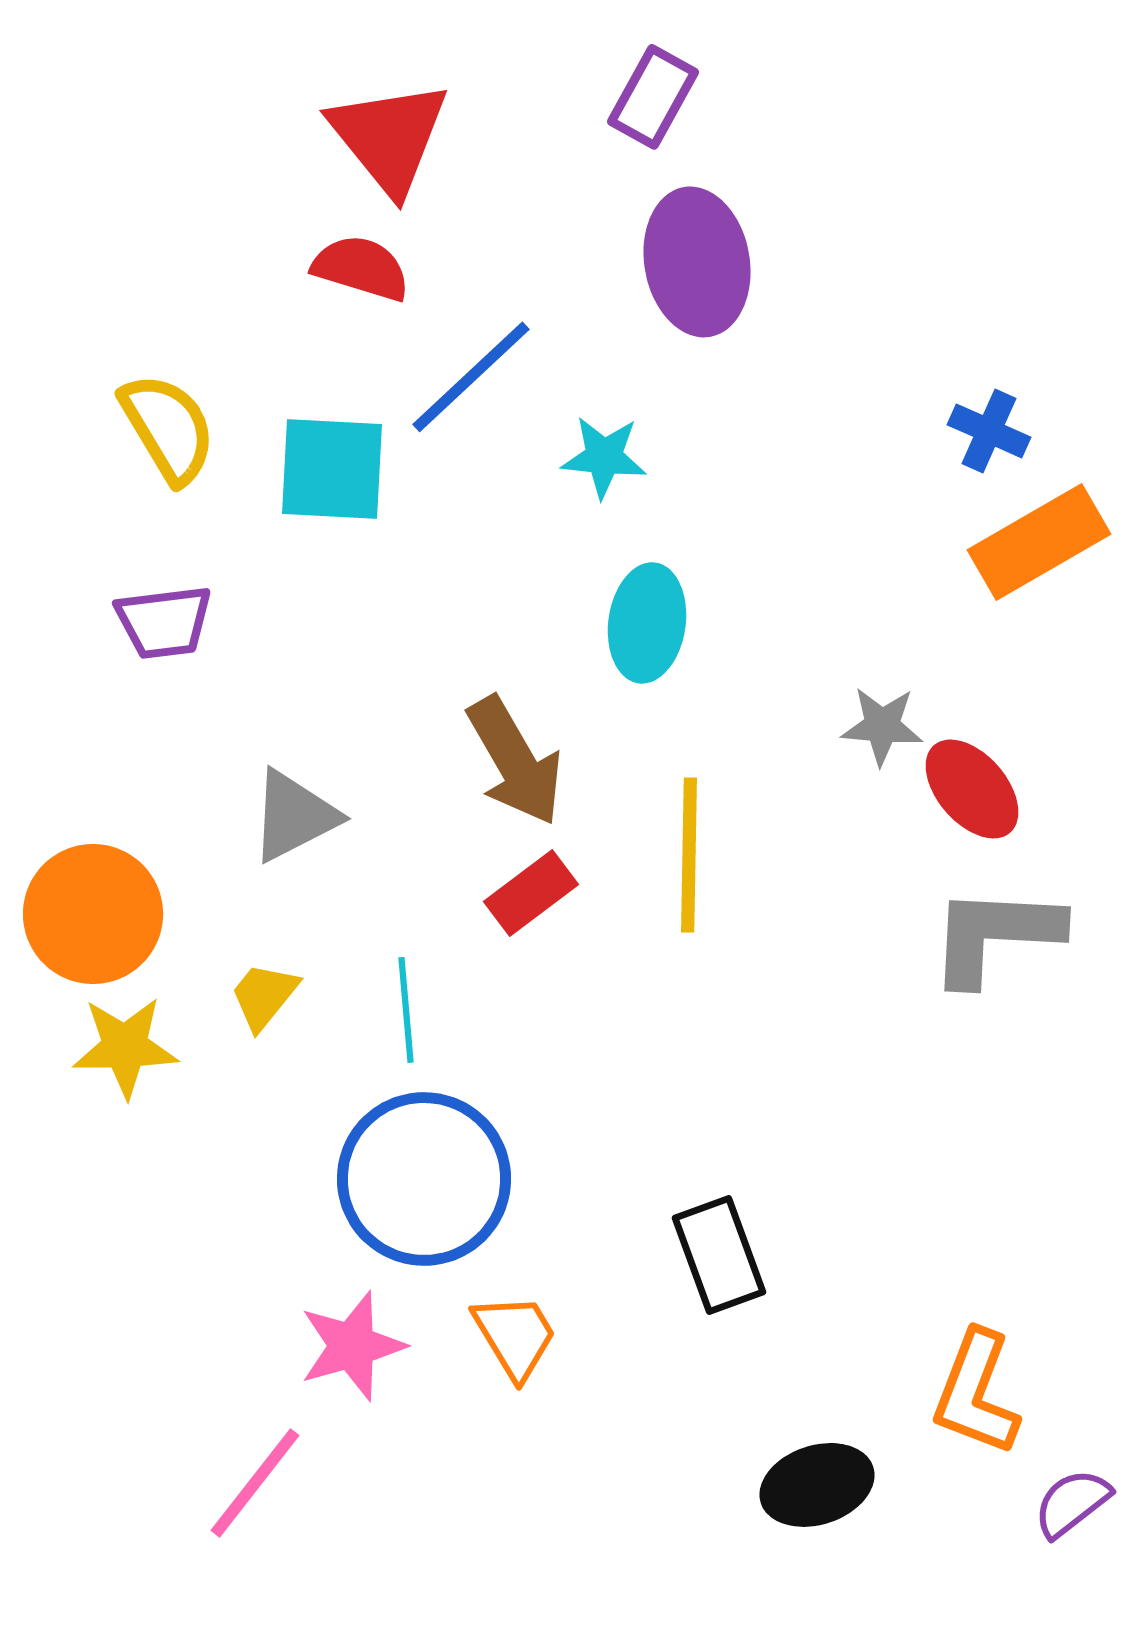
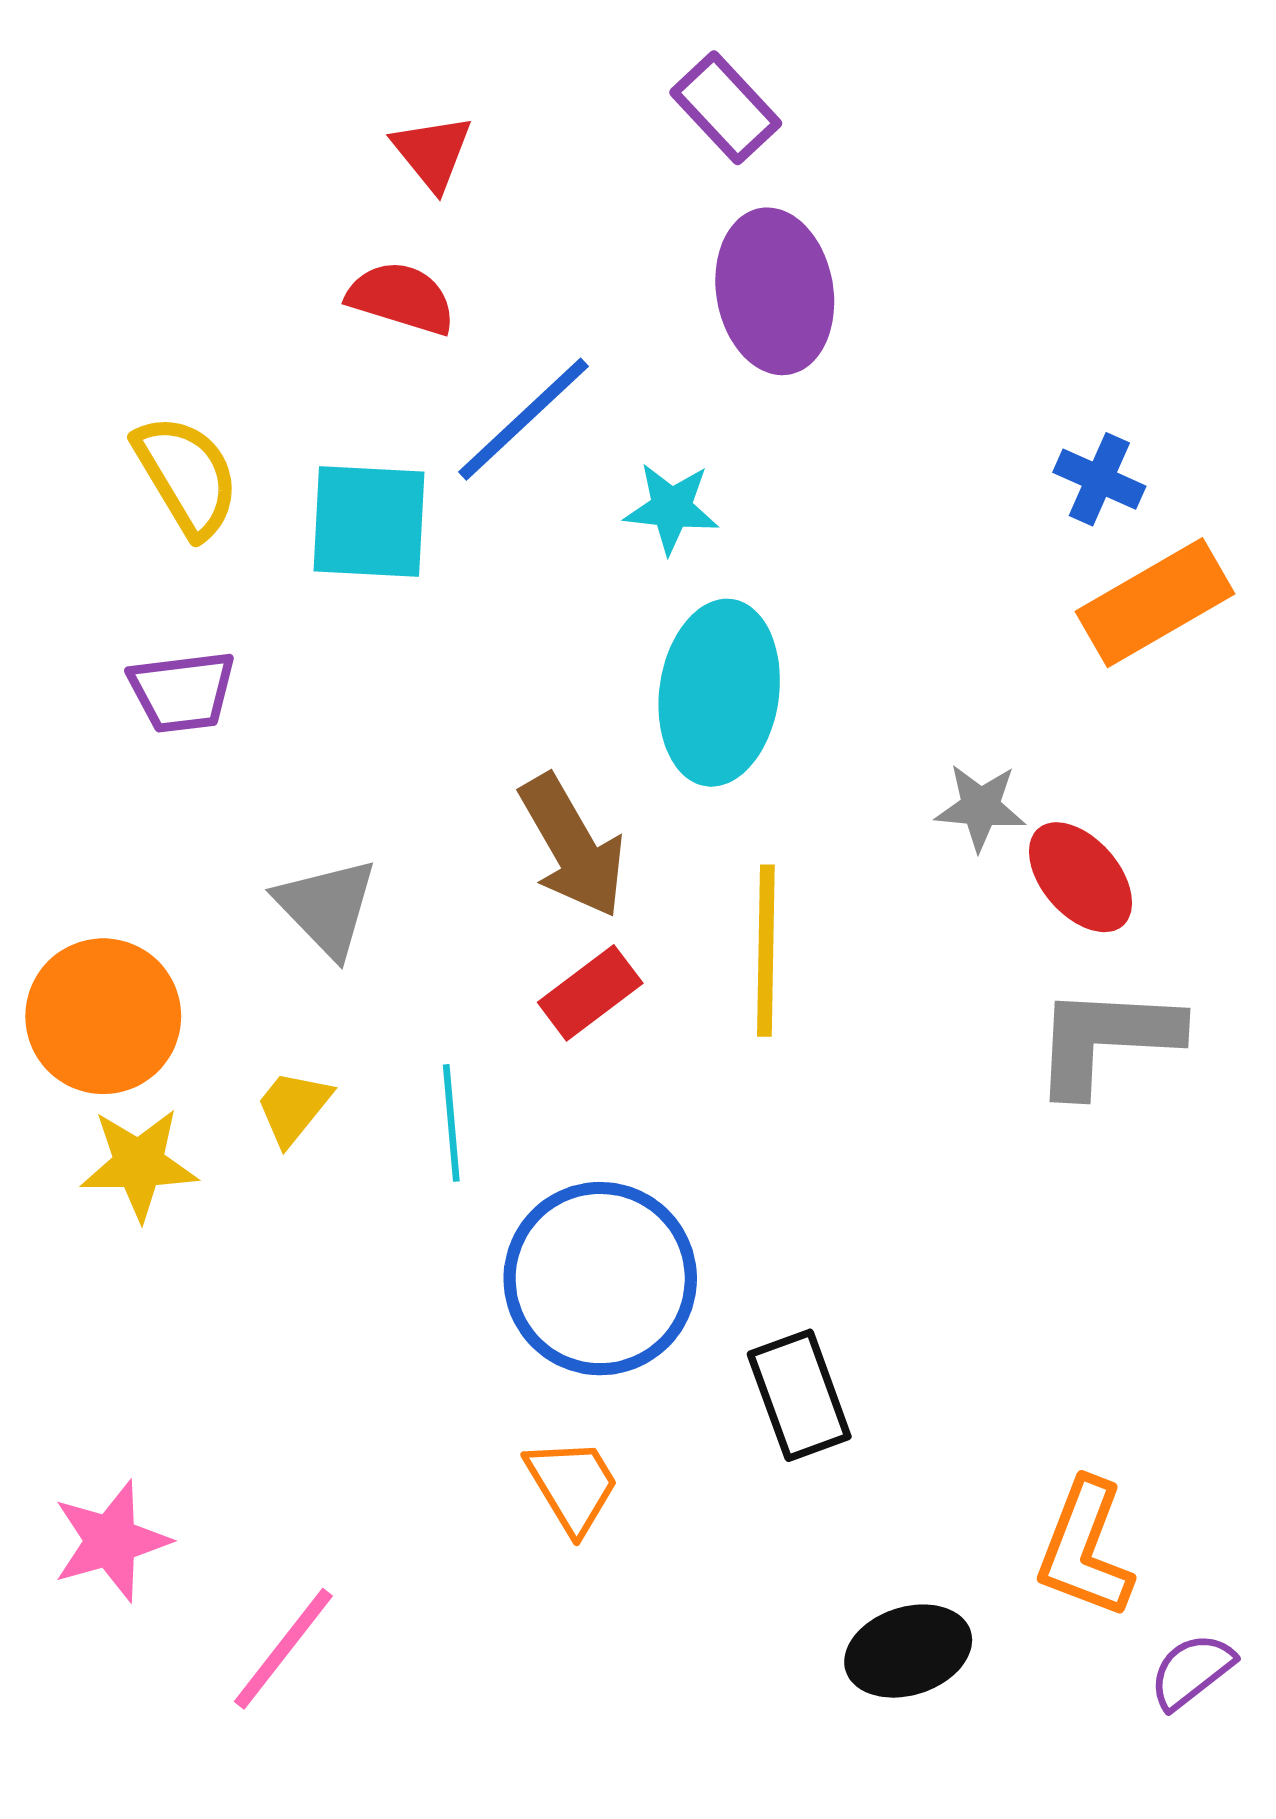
purple rectangle: (653, 97) -> (726, 108), turned -72
red triangle: (389, 137) -> (432, 152), size x0.6
cyan ellipse: (647, 623) -> (719, 693), size x1.4
gray triangle: (294, 816) -> (327, 907), turned -47
blue circle: (424, 1179) -> (600, 1279), moved
pink star: (352, 1346) -> (111, 1541), moved

